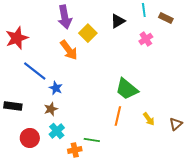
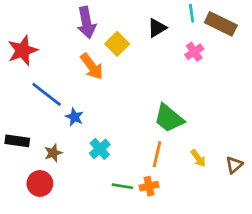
brown rectangle: (166, 18) -> (221, 24), size x1.6
brown star: (51, 109) -> (53, 153), moved
cyan cross: (57, 131) -> (100, 149), moved
orange cross: (75, 150) -> (149, 186), moved

